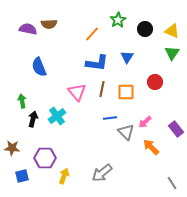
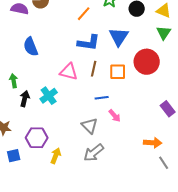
blue triangle: (127, 57) -> (119, 37), size x1.5
red circle: (155, 82) -> (147, 62), size x1.6
pink triangle: (77, 92) -> (69, 72), turned -36
pink arrow: (145, 122) -> (115, 116), moved, turned -88
gray triangle: (126, 132) -> (90, 126), moved
orange arrow: (151, 147) -> (153, 143), moved, turned 138

